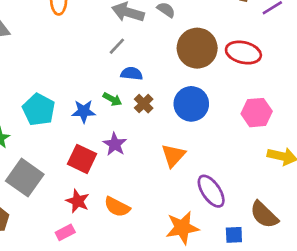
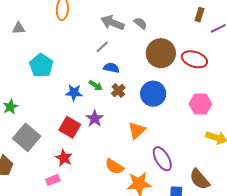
cyan pentagon: (39, 110) -> (41, 65), moved
orange semicircle: (117, 207) -> (114, 166), moved

